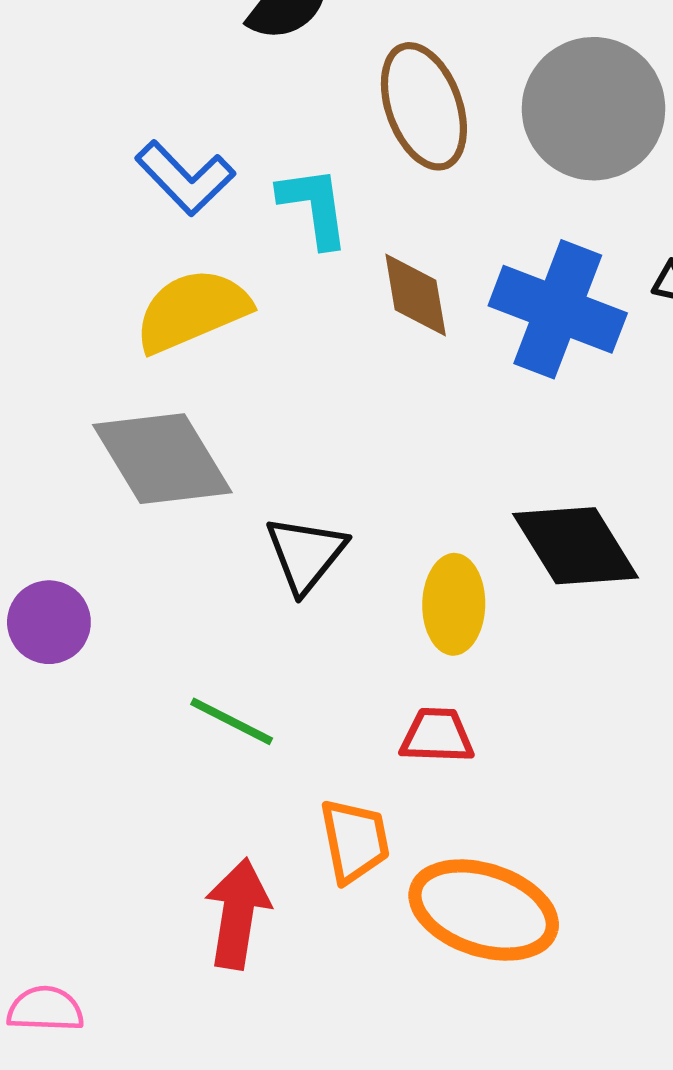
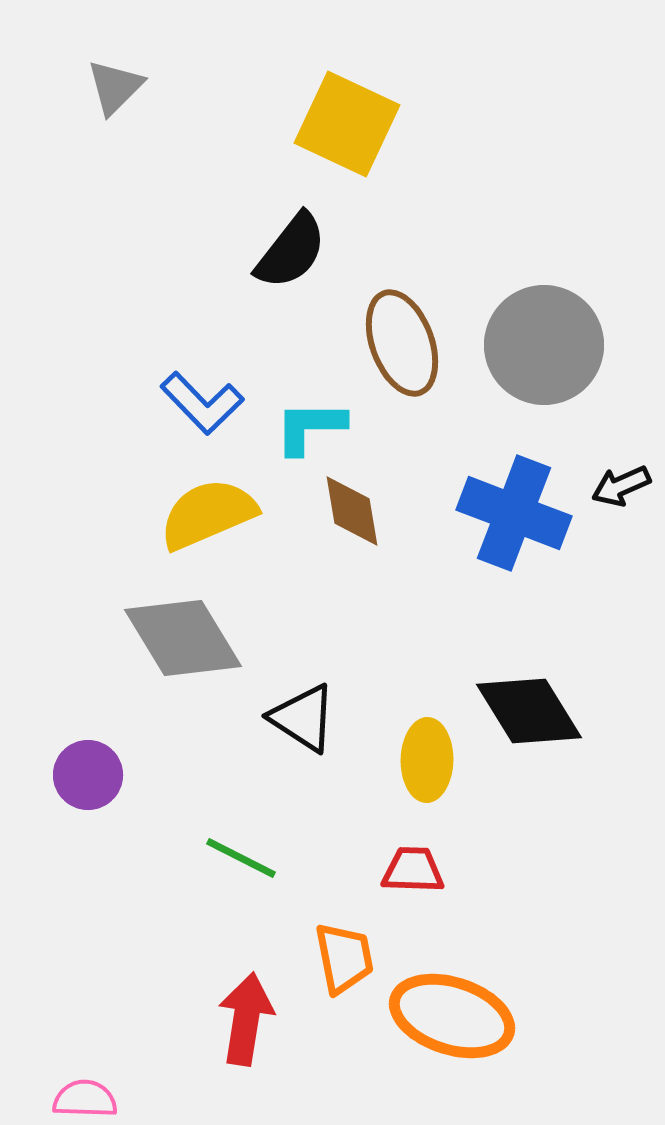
cyan L-shape: (314, 207) -> (310, 427), turned -82
brown diamond: (416, 295) -> (352, 511), moved
black triangle: (306, 554) -> (303, 718), turned -36

